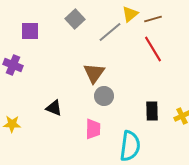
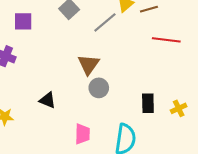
red line: (153, 49) -> (166, 40), moved, turned -52
pink trapezoid: (93, 129) -> (82, 134), moved

